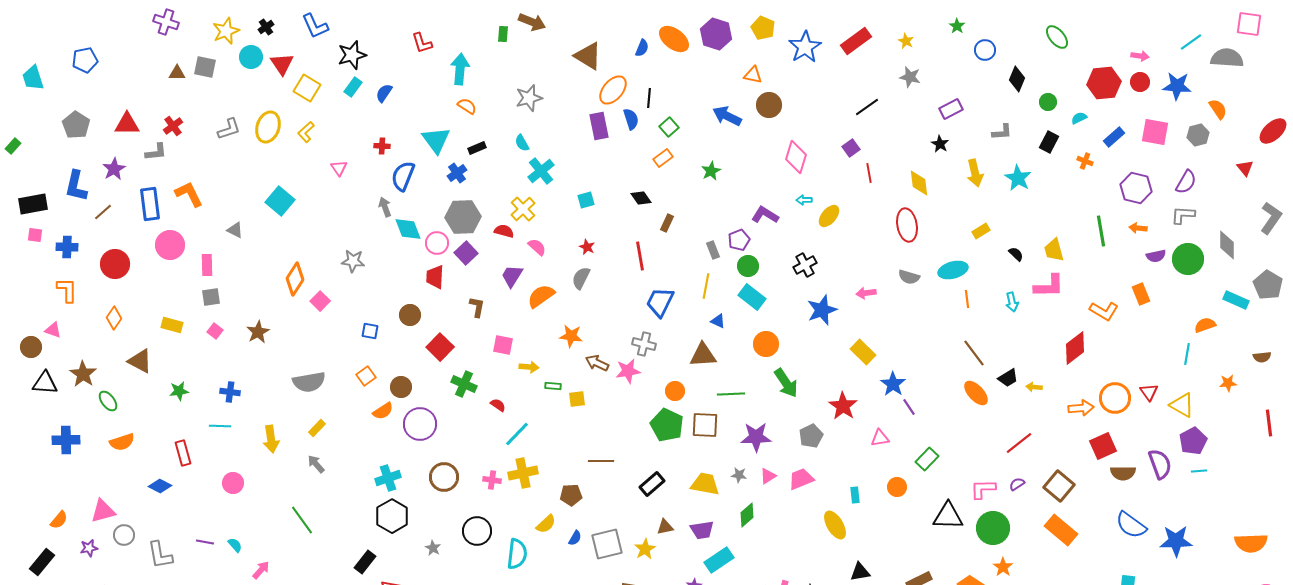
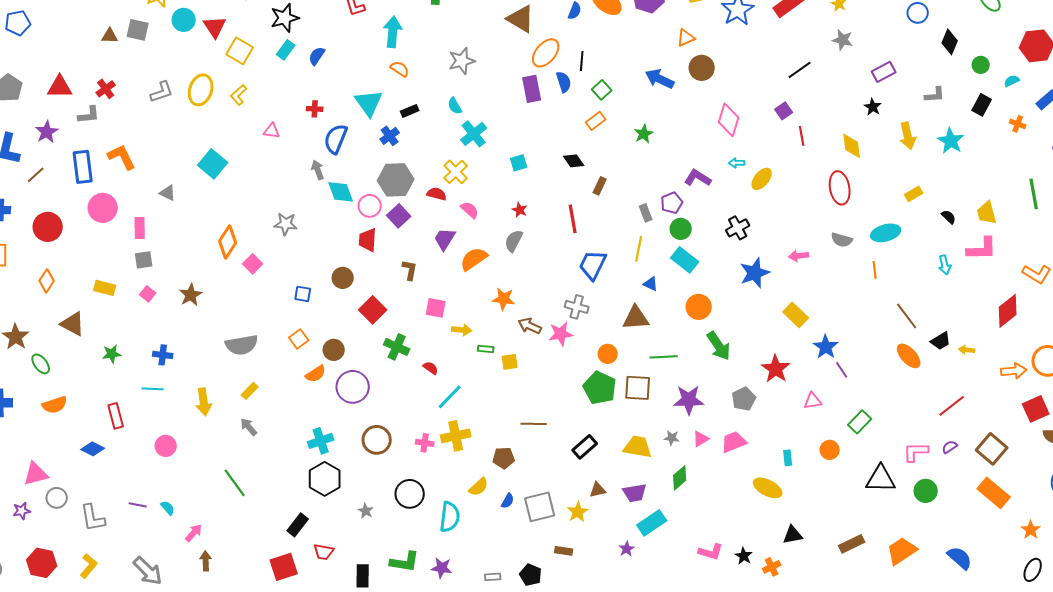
orange triangle: (753, 75) -> (686, 38), turned -36
pink triangle: (339, 168) -> (272, 131), turned -48
orange line: (967, 299) -> (875, 270), moved
yellow ellipse: (835, 525) -> (768, 488), turned -32
green circle: (993, 528) -> (926, 491), size x0.7
orange star: (1003, 567) -> (1031, 530), moved

